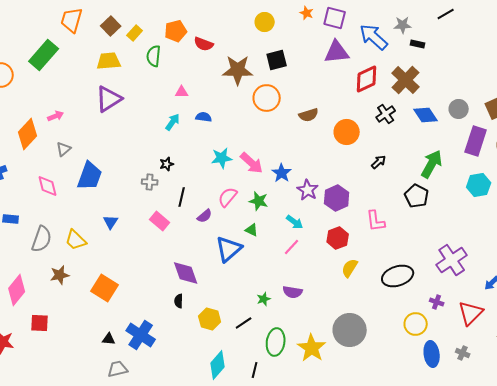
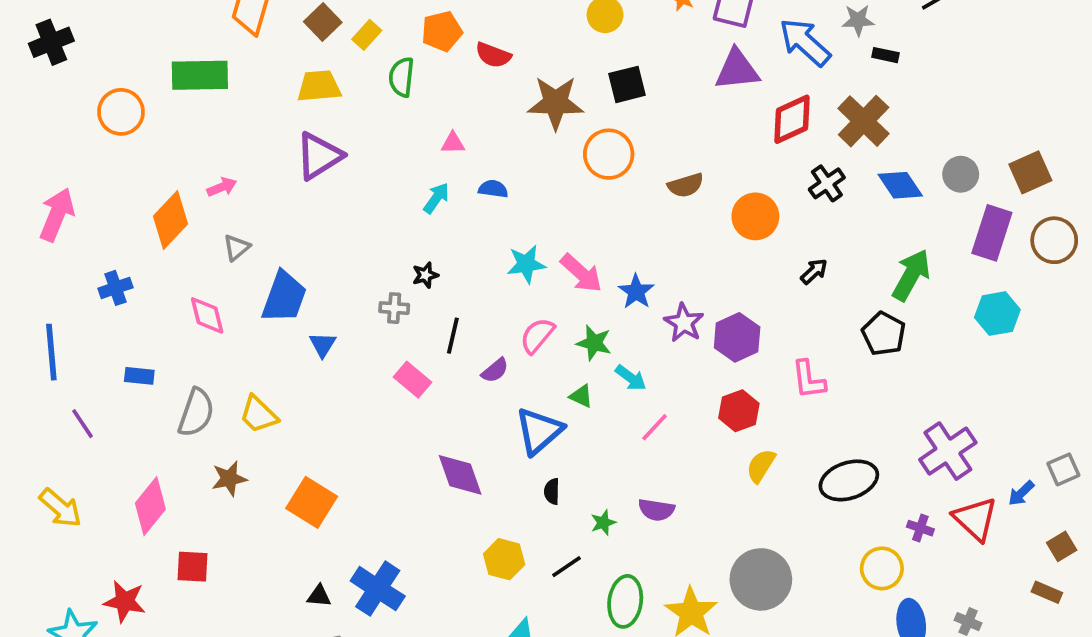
green rectangle: (44, 55) -> (200, 75), turned 48
blue triangle: (111, 222) -> (323, 345), moved
cyan arrow: (295, 222) -> (631, 378), moved
black semicircle: (179, 301) -> (552, 491), moved
red triangle: (471, 313) -> (975, 519), moved, turned -32

